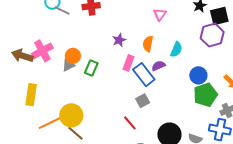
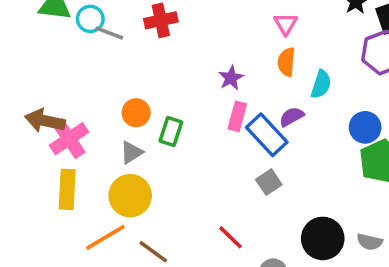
purple star: (119, 40) -> (231, 78), moved
orange semicircle: (148, 44) -> (286, 62), moved
pink cross: (42, 51) -> (69, 139), moved
gray triangle: (68, 65) -> (131, 152), moved
yellow circle: (71, 115) -> (130, 196), moved
red line: (130, 123) -> (230, 237), moved

